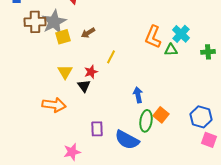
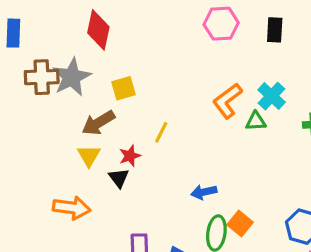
brown arrow: (88, 33) -> (98, 123), moved, size x1.5
yellow square: (63, 37) -> (124, 88), moved
orange L-shape: (153, 37) -> (227, 101), turned 30
blue arrow: (138, 95) -> (204, 192), turned -91

